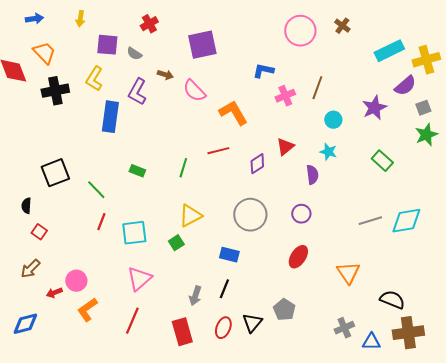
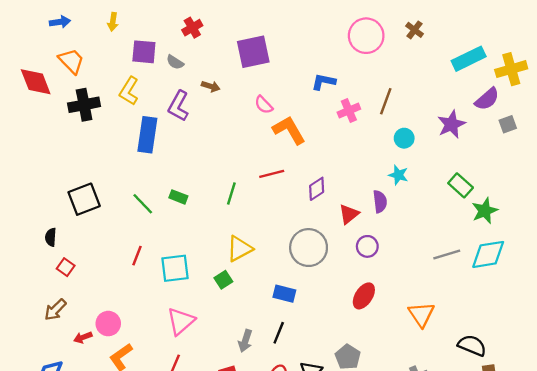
pink semicircle: (194, 91) -> (264, 105), moved, size x0.7
green star: (426, 135) -> (485, 211), moved
red triangle: (285, 147) -> (349, 214), moved
green line: (96, 190) -> (143, 204), moved

